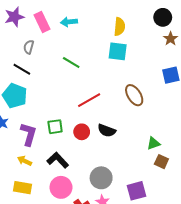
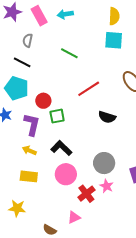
red circle: (82, 132) -> (43, 101), moved

